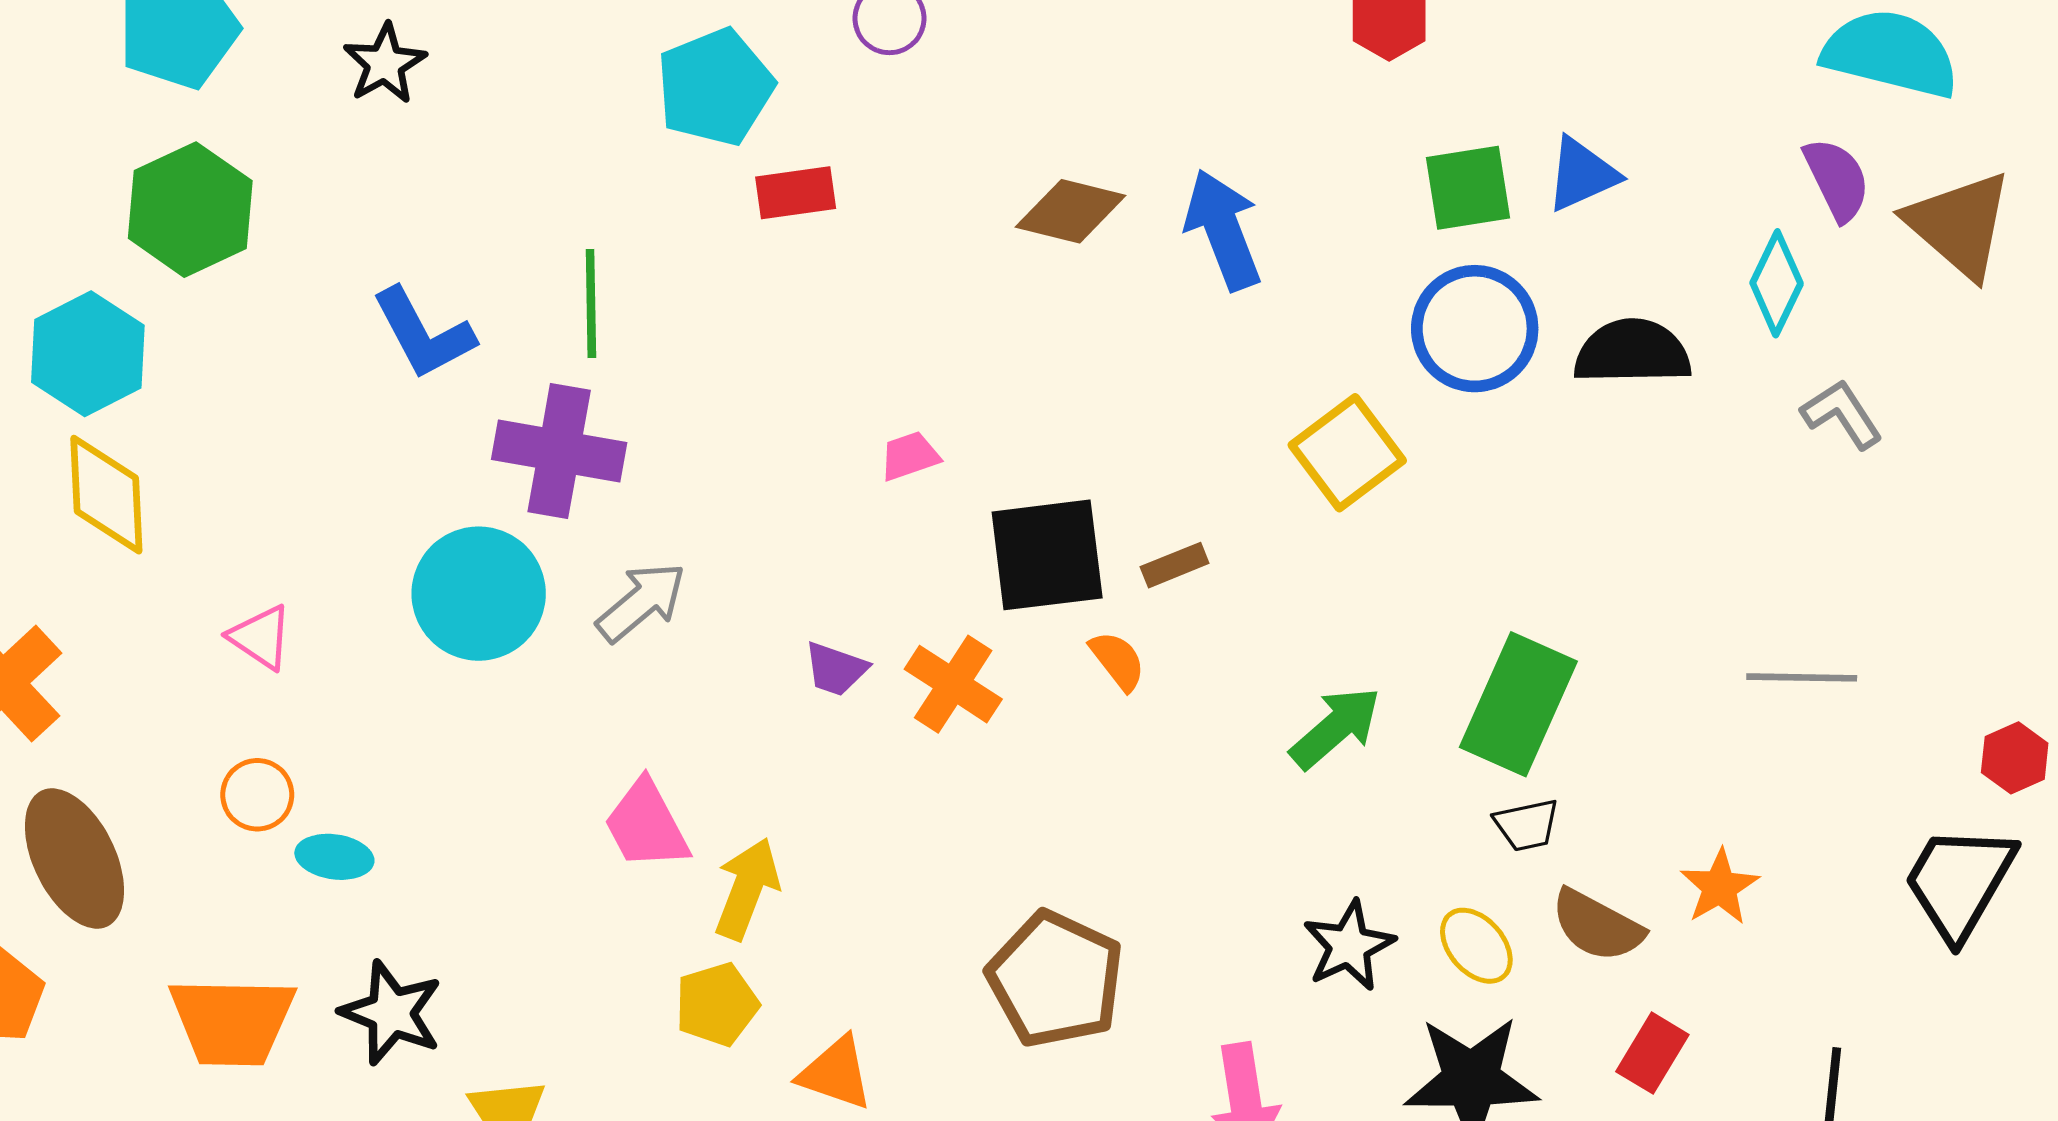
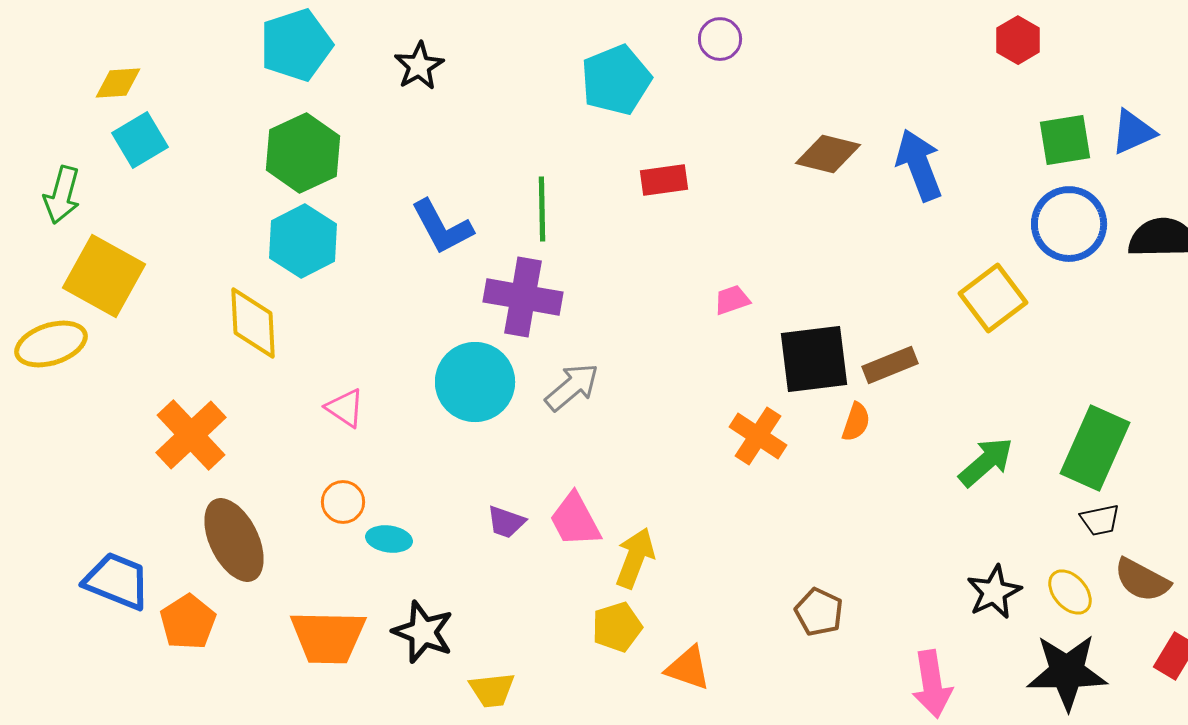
red rectangle: (796, 193) -> (664, 180), moved
cyan hexagon: (88, 354) -> (303, 241), moved
brown rectangle: (1175, 565) -> (890, 365), size x1.4
orange semicircle: (1118, 661) -> (856, 422), turned 57
purple trapezoid: (836, 669) -> (506, 522), moved
brown pentagon: (1055, 979) -> (819, 612), size x0.6

